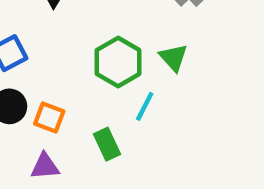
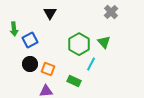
green rectangle: (107, 144) -> (74, 81), turned -40

